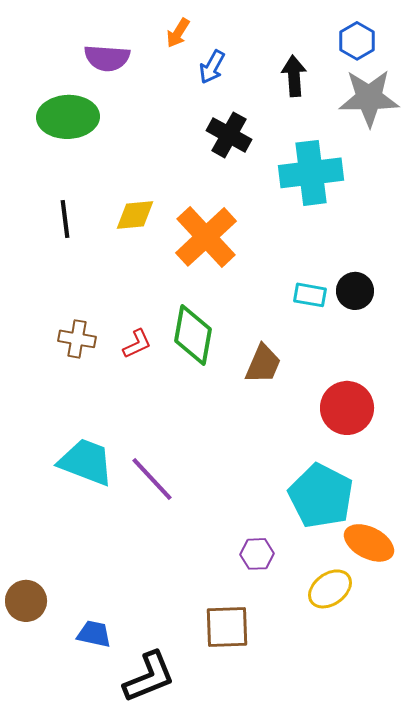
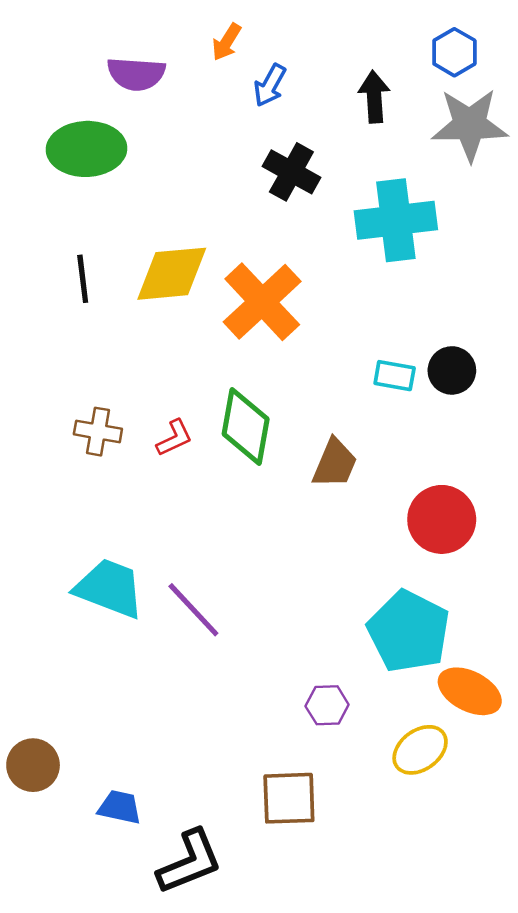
yellow diamond: (135, 215) -> (172, 274), size x1.5

